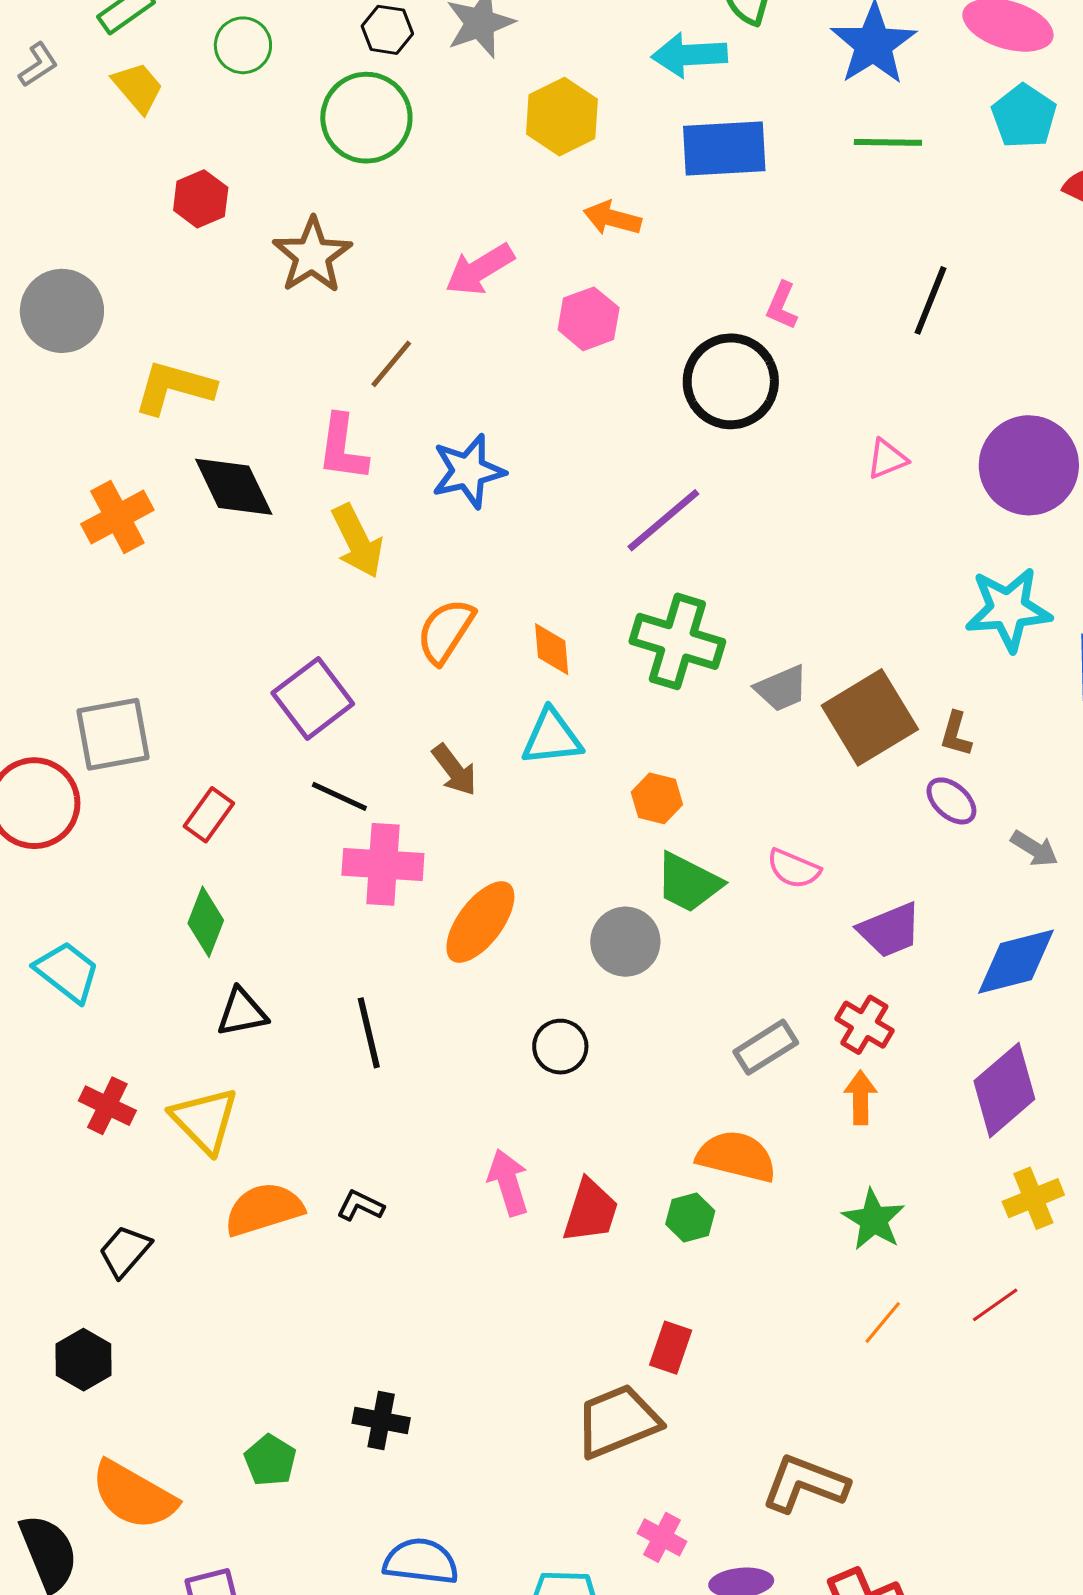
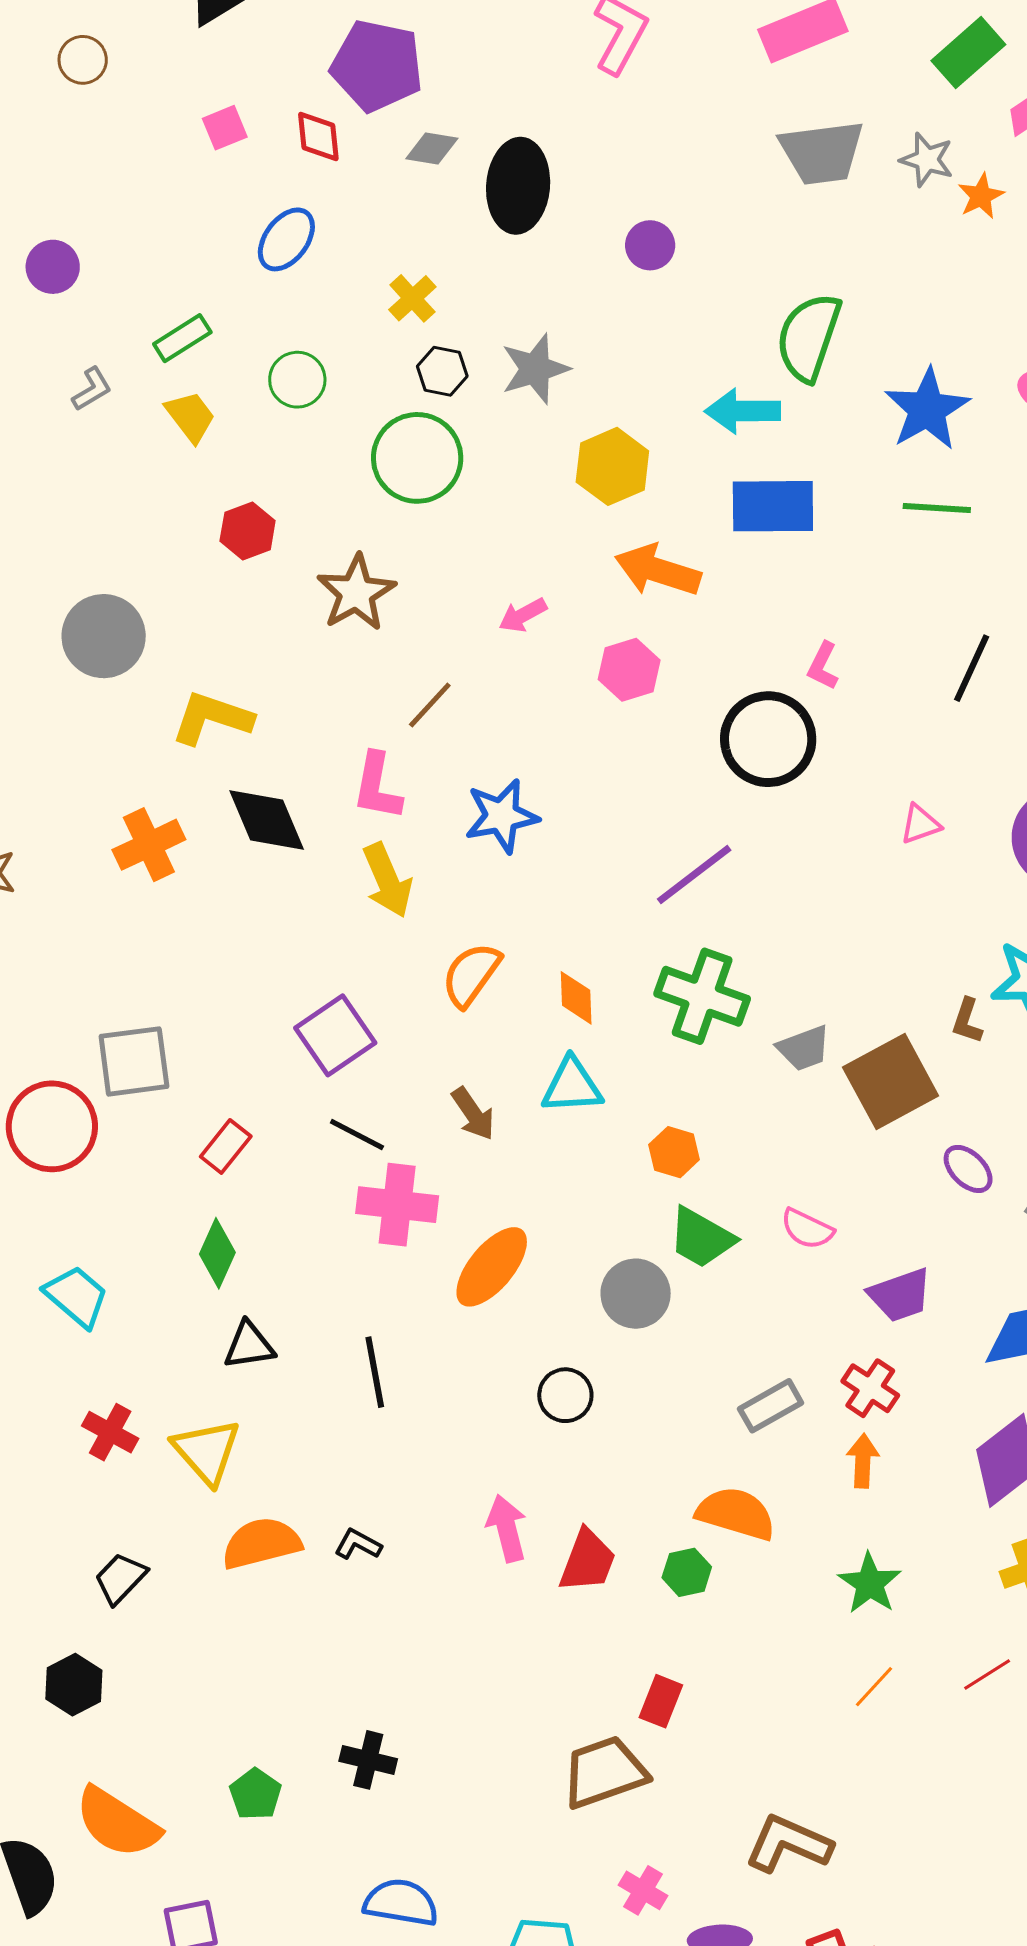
orange arrow: (612, 218) -> (658, 570), size x1.5
pink arrow: (480, 269) -> (523, 615), size x0.7
brown L-shape: (956, 734) -> (967, 1021), moved

